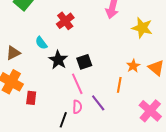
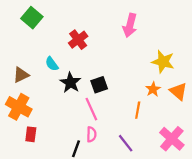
yellow star: (142, 28) -> (163, 62), moved
red rectangle: (31, 98) -> (31, 134), moved
purple line: (98, 103) -> (126, 143), moved

